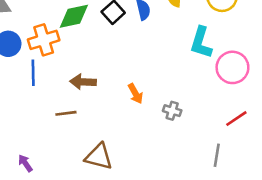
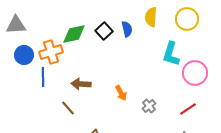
gray cross: (172, 111) -> (149, 106), turned 32
brown line: (66, 113) -> (68, 108), turned 56
red line: (236, 119) -> (188, 109), moved

